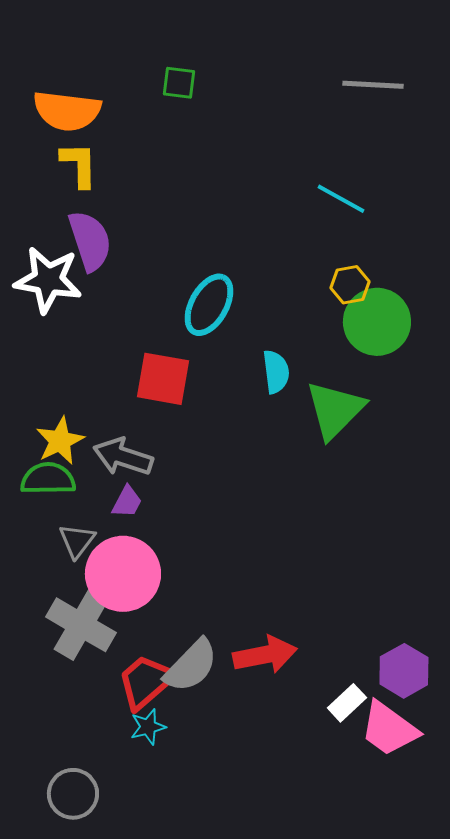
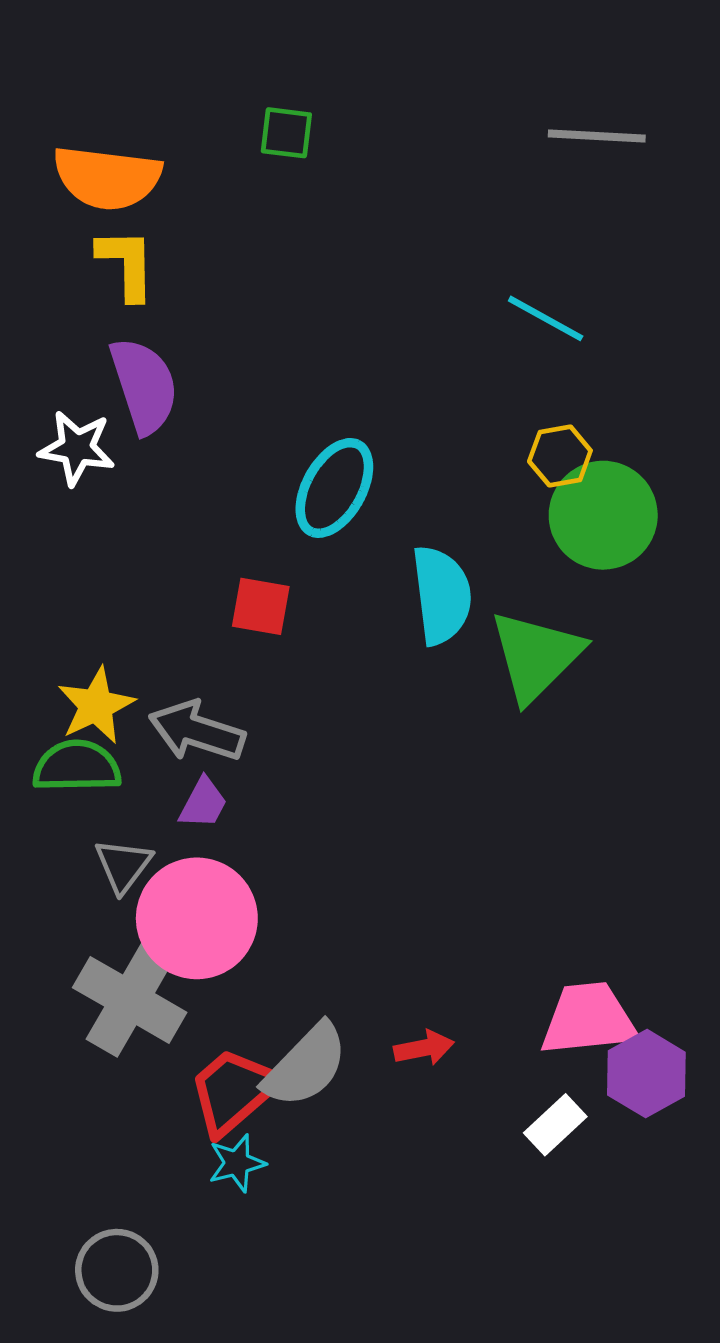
white star: (48, 280) -> (77, 448), size x0.7
cyan semicircle: (276, 372) -> (442, 595), size x1.4
red square: (163, 379) -> (261, 606), size x0.7
red arrow: (265, 655) -> (424, 1048), size x0.6
pink trapezoid: (389, 729) -> (589, 1019), moved, turned 138

